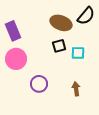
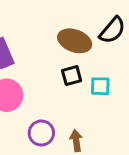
brown arrow: (76, 89) -> (76, 141), moved

